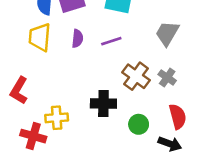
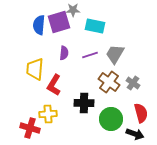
gray trapezoid: (167, 33) -> (115, 54), moved
yellow trapezoid: (40, 37) -> (35, 69), moved
red L-shape: (19, 91) -> (54, 85), moved
green circle: (139, 124) -> (111, 119), size x1.5

